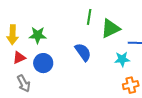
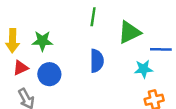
green line: (89, 17) -> (93, 17), moved
blue semicircle: (83, 52) -> (97, 61), turned 36

